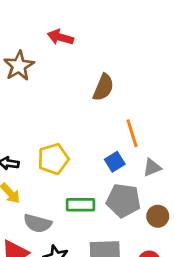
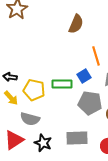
yellow pentagon: (53, 159) -> (34, 90), moved, turned 30
green rectangle: (80, 205) -> (62, 84), moved

